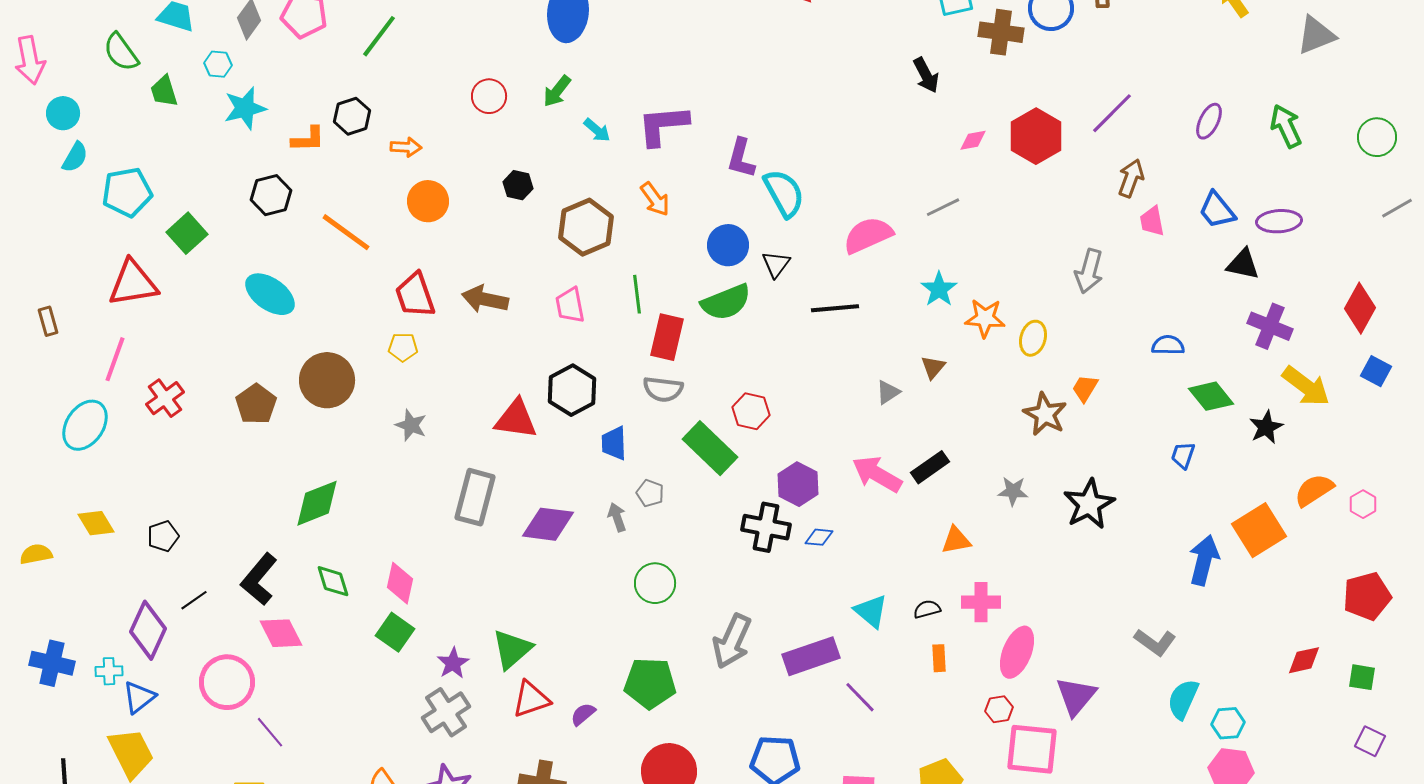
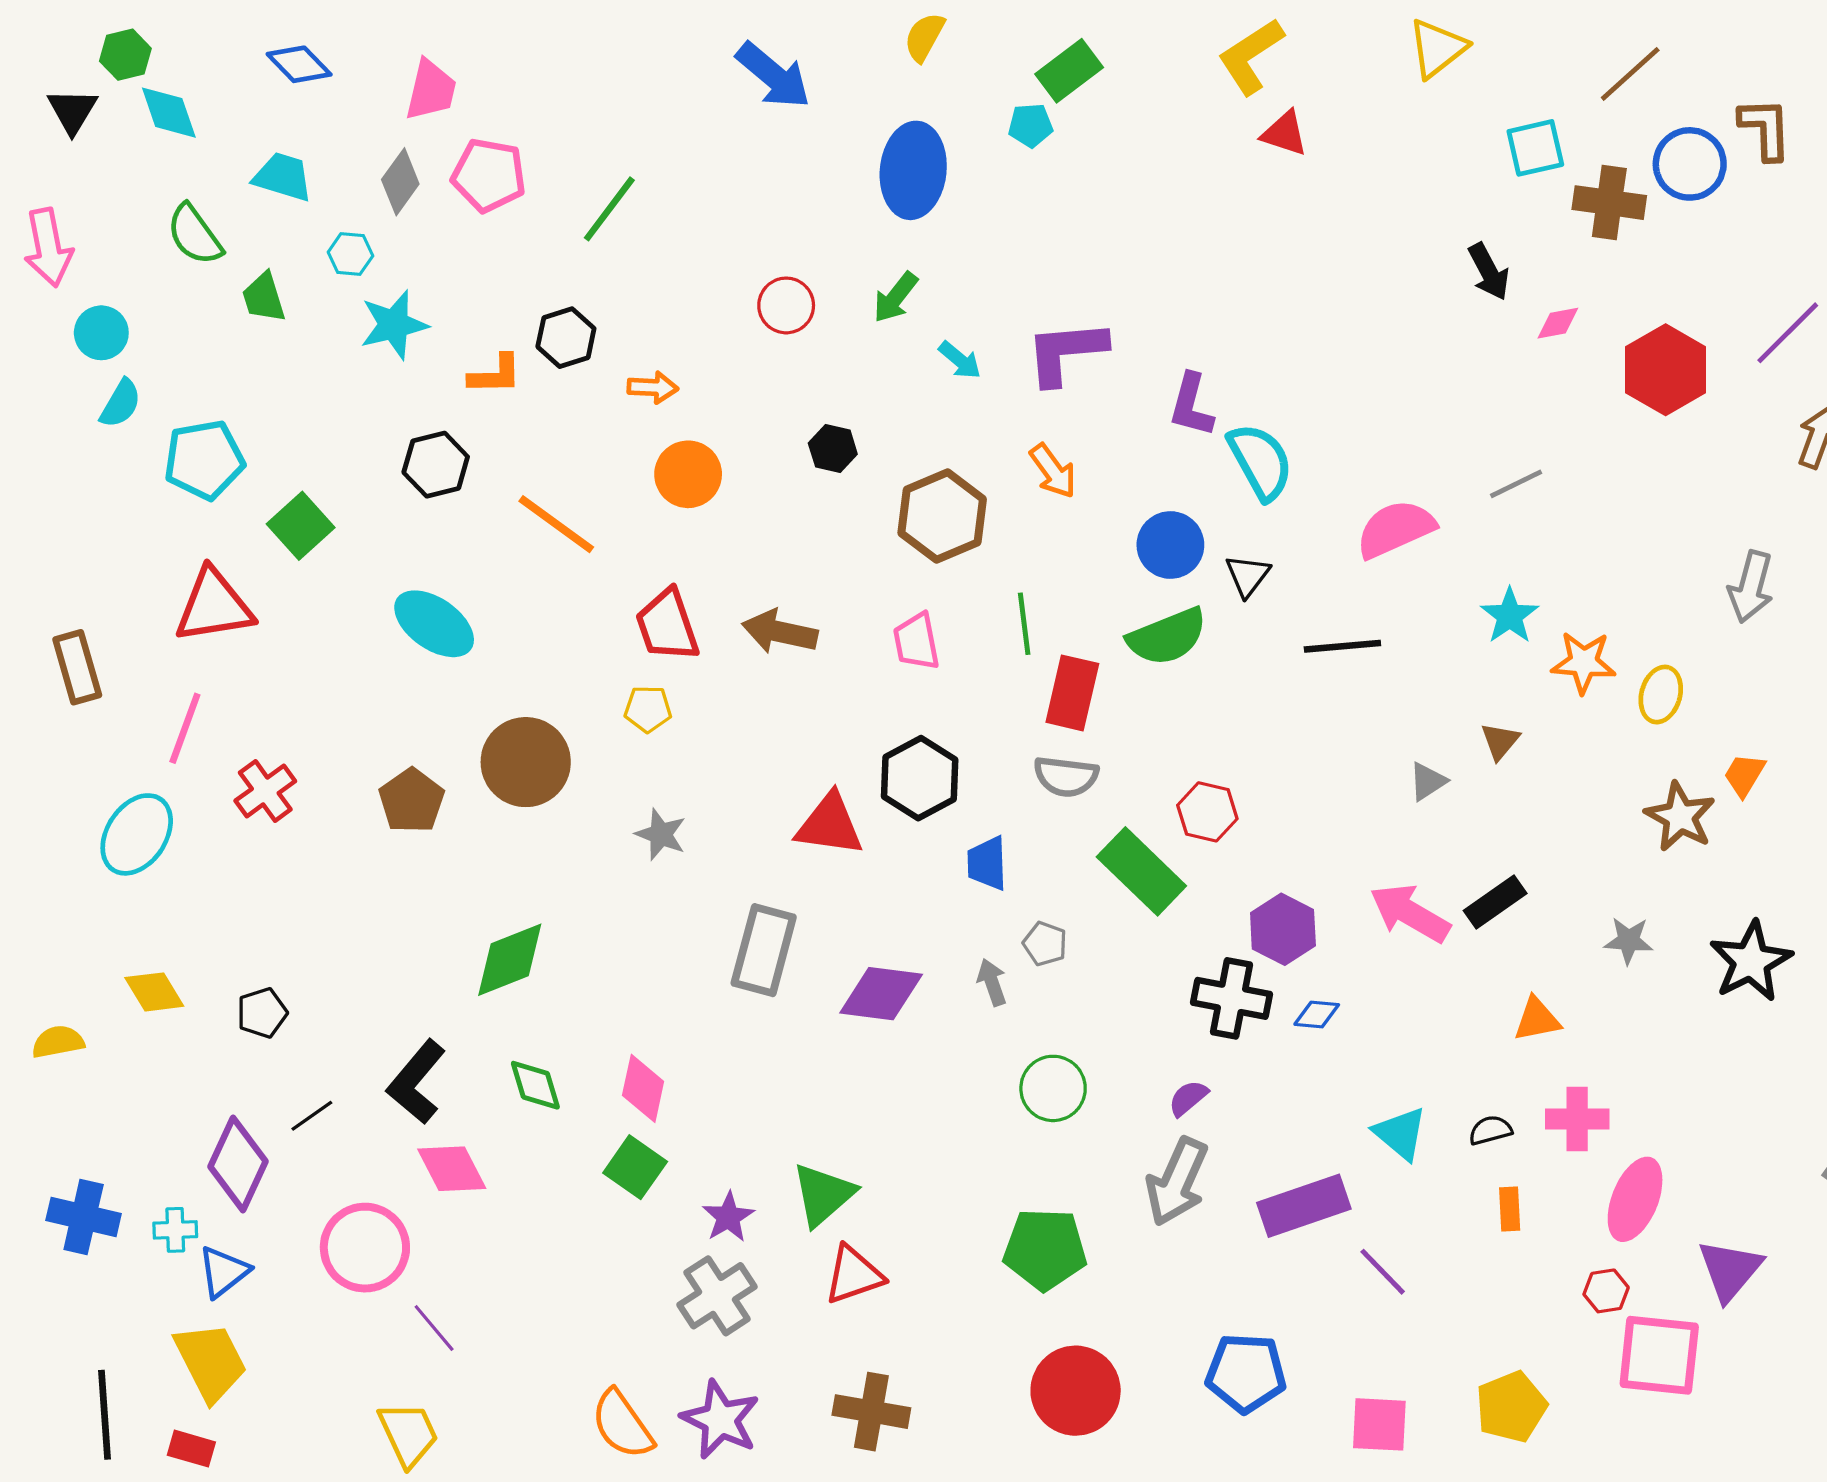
pink diamond: (973, 140) -> (1558, 323), moved
brown rectangle: (48, 321) -> (77, 667), size x1.5
purple semicircle: (583, 714) -> (1188, 1098), moved

